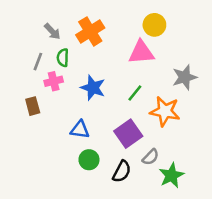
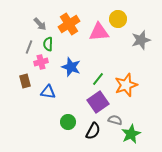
pink triangle: (141, 52) -> (99, 32), moved
gray star: (185, 77) -> (141, 40), moved
green line: (135, 93) -> (98, 79), moved
orange star: (165, 111) -> (126, 85), turned -30
blue triangle: (80, 130) -> (48, 92), moved
gray semicircle: (151, 157) -> (115, 120), turned -120

